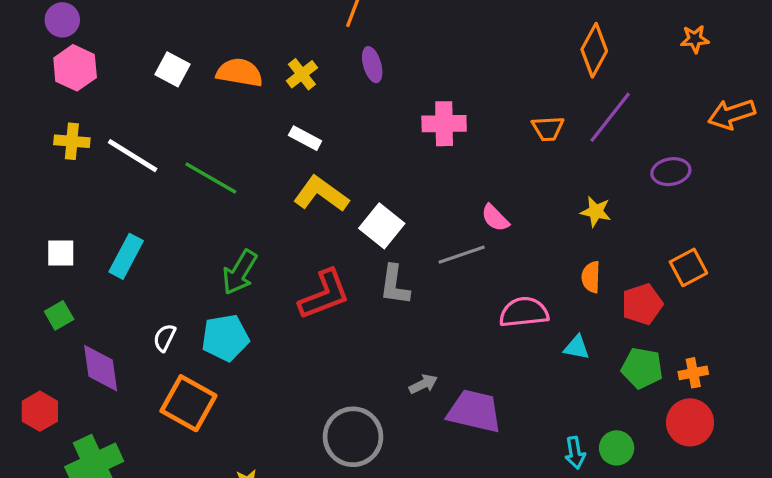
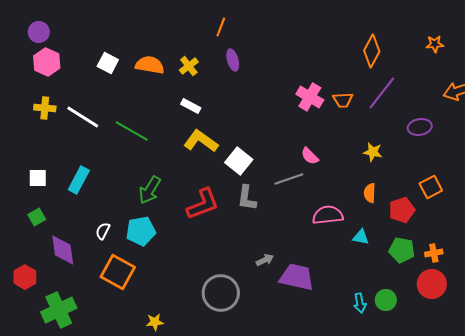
pink cross: (444, 124) -> (310, 97), moved, turned 32

